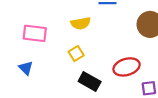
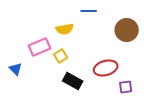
pink rectangle: (35, 33) -> (40, 47), moved, turned -30

